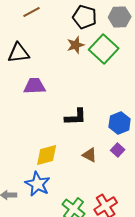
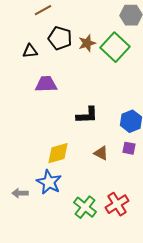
black pentagon: (85, 17) -> (60, 38), moved
black triangle: (19, 53) -> (30, 51), size x0.7
purple square: (118, 150) -> (129, 148), turned -32

